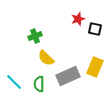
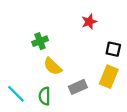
black square: (95, 29) -> (113, 49), moved
gray rectangle: (68, 76) -> (78, 87), size x0.7

